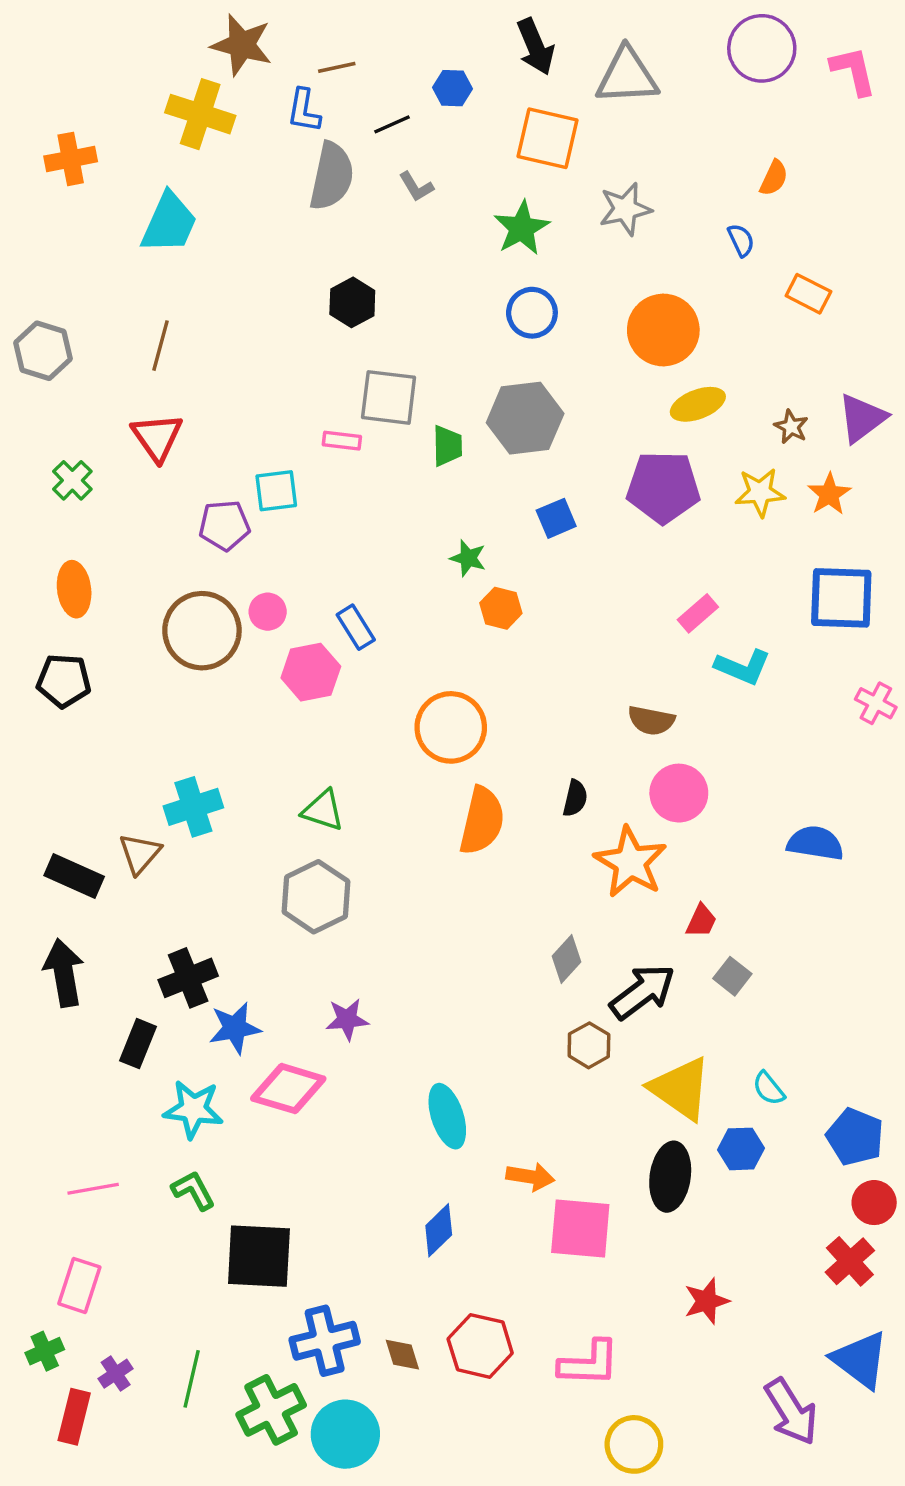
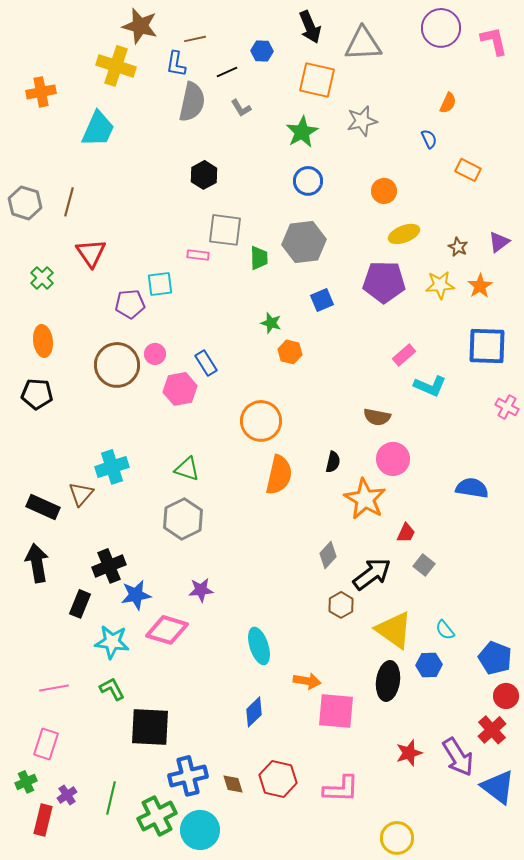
orange circle: (663, 330) -> (384, 191), size x0.6
brown line: (161, 346) -> (69, 202), moved
purple triangle: (862, 418) -> (499, 242), size x0.7
purple arrow: (791, 1412) -> (458, 757), moved
yellow circle: (634, 1444) -> (397, 838), moved

